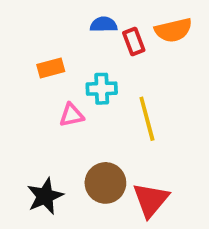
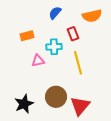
blue semicircle: (104, 25) -> (55, 13), turned -48
red rectangle: (134, 41) -> (73, 34), moved

